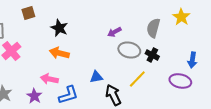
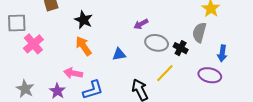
gray semicircle: (153, 28) -> (199, 32), moved
orange arrow: (59, 53) -> (83, 46), turned 42
blue triangle: (96, 77) -> (119, 54), moved

